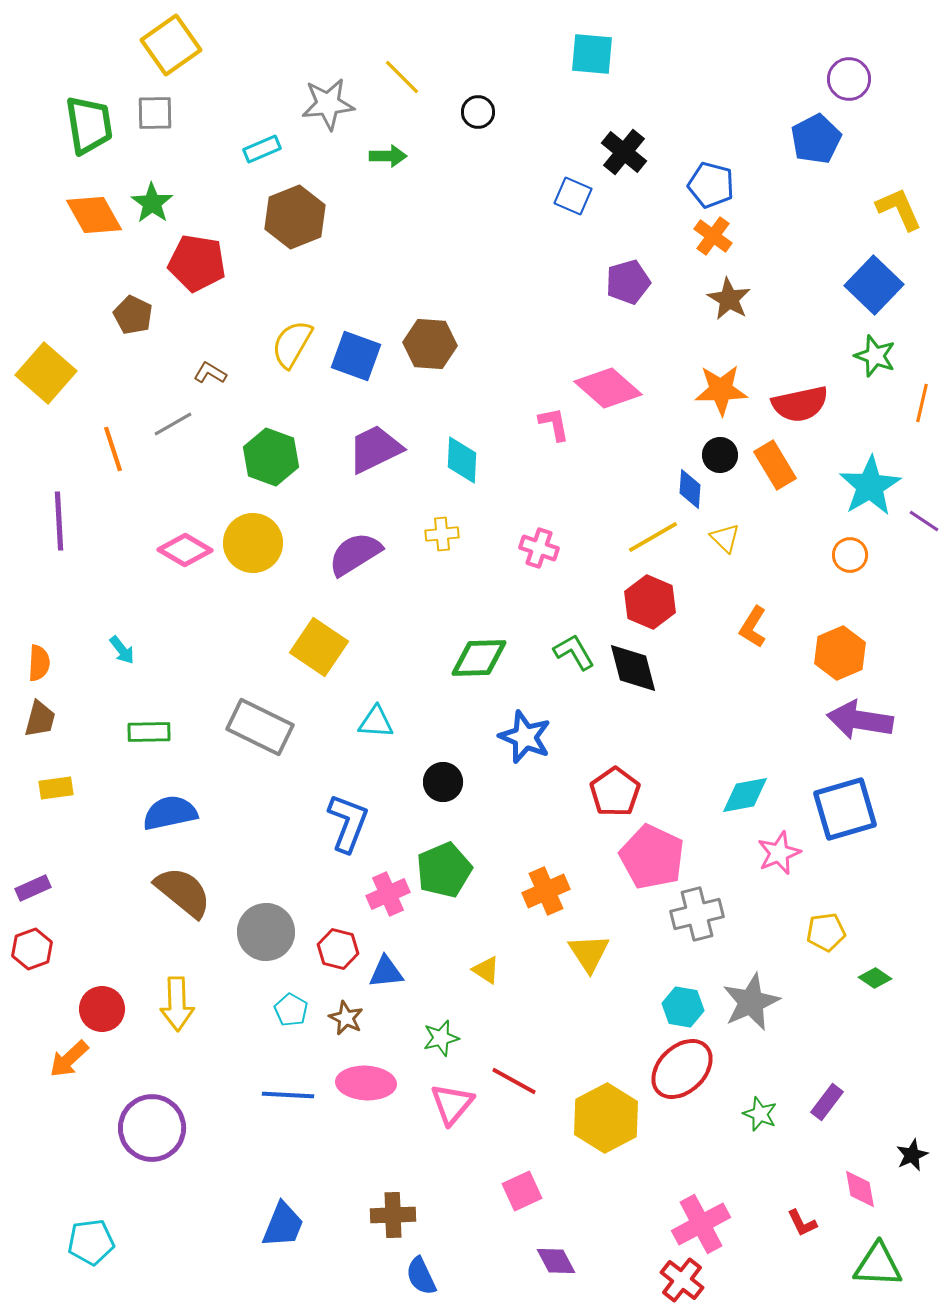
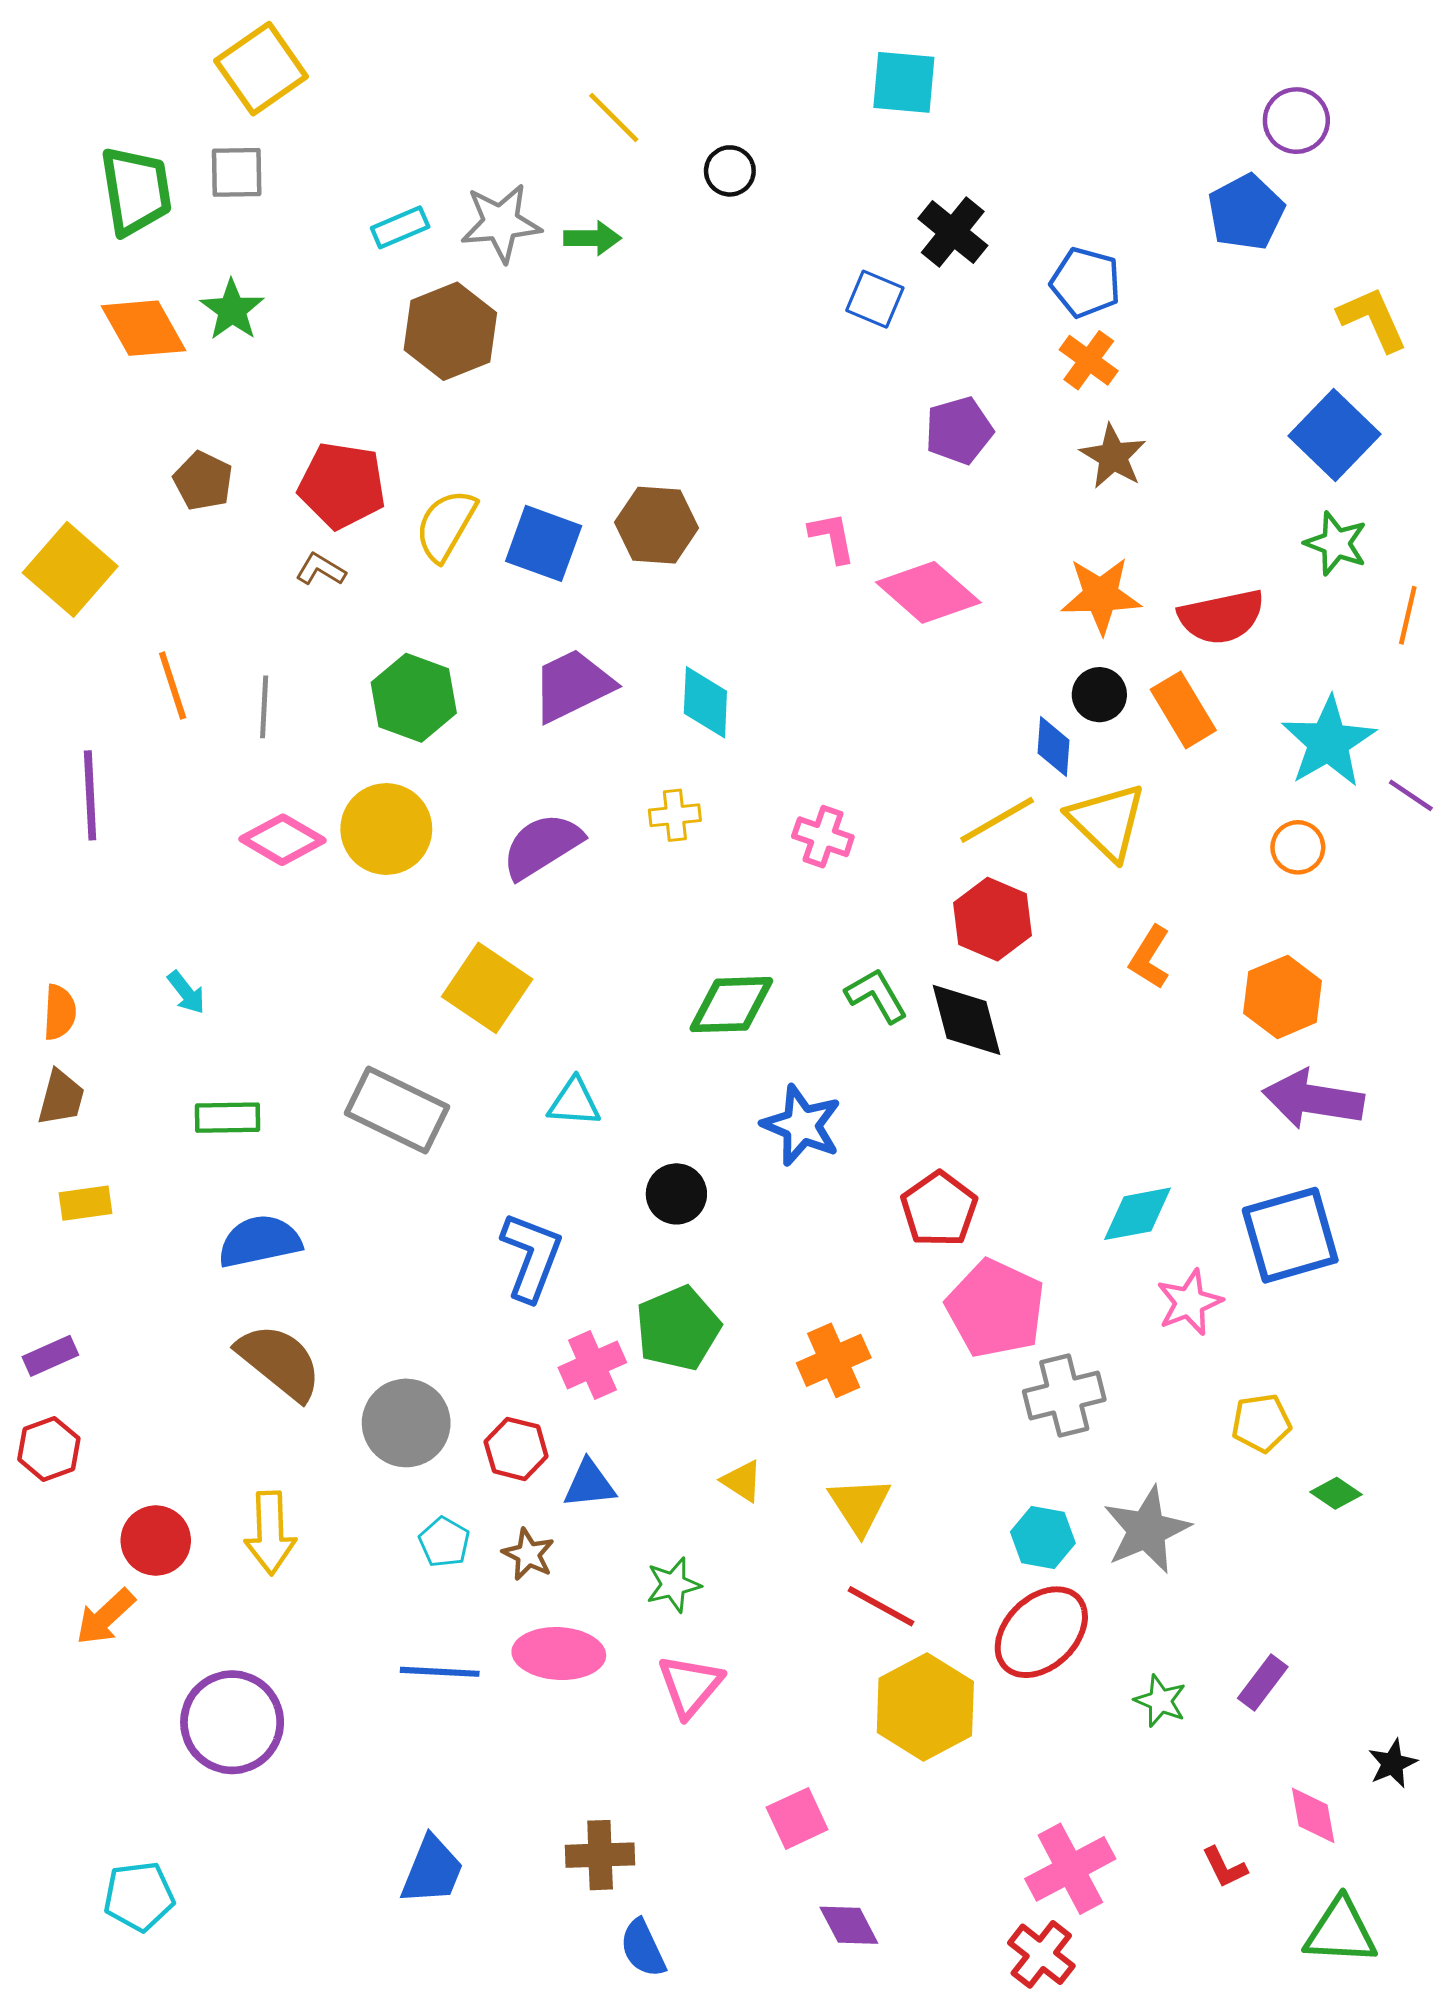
gray star: (328, 104) -> (501, 223), moved
red pentagon: (197, 263) -> (342, 485), moved
gray line: (173, 424) -> (264, 707), moved, turned -57
pink L-shape: (554, 424) -> (832, 537), moved
yellow triangle: (725, 538) -> (1107, 821), size x1.8
yellow triangle: (589, 953) -> (860, 1505), moved
red line: (514, 1081) -> (881, 1606), moved

